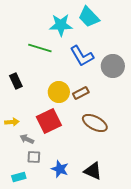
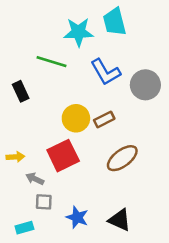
cyan trapezoid: (89, 17) -> (115, 22), turned 30
black rectangle: (16, 81) -> (21, 91), moved
brown ellipse: (95, 123) -> (122, 158), turned -65

